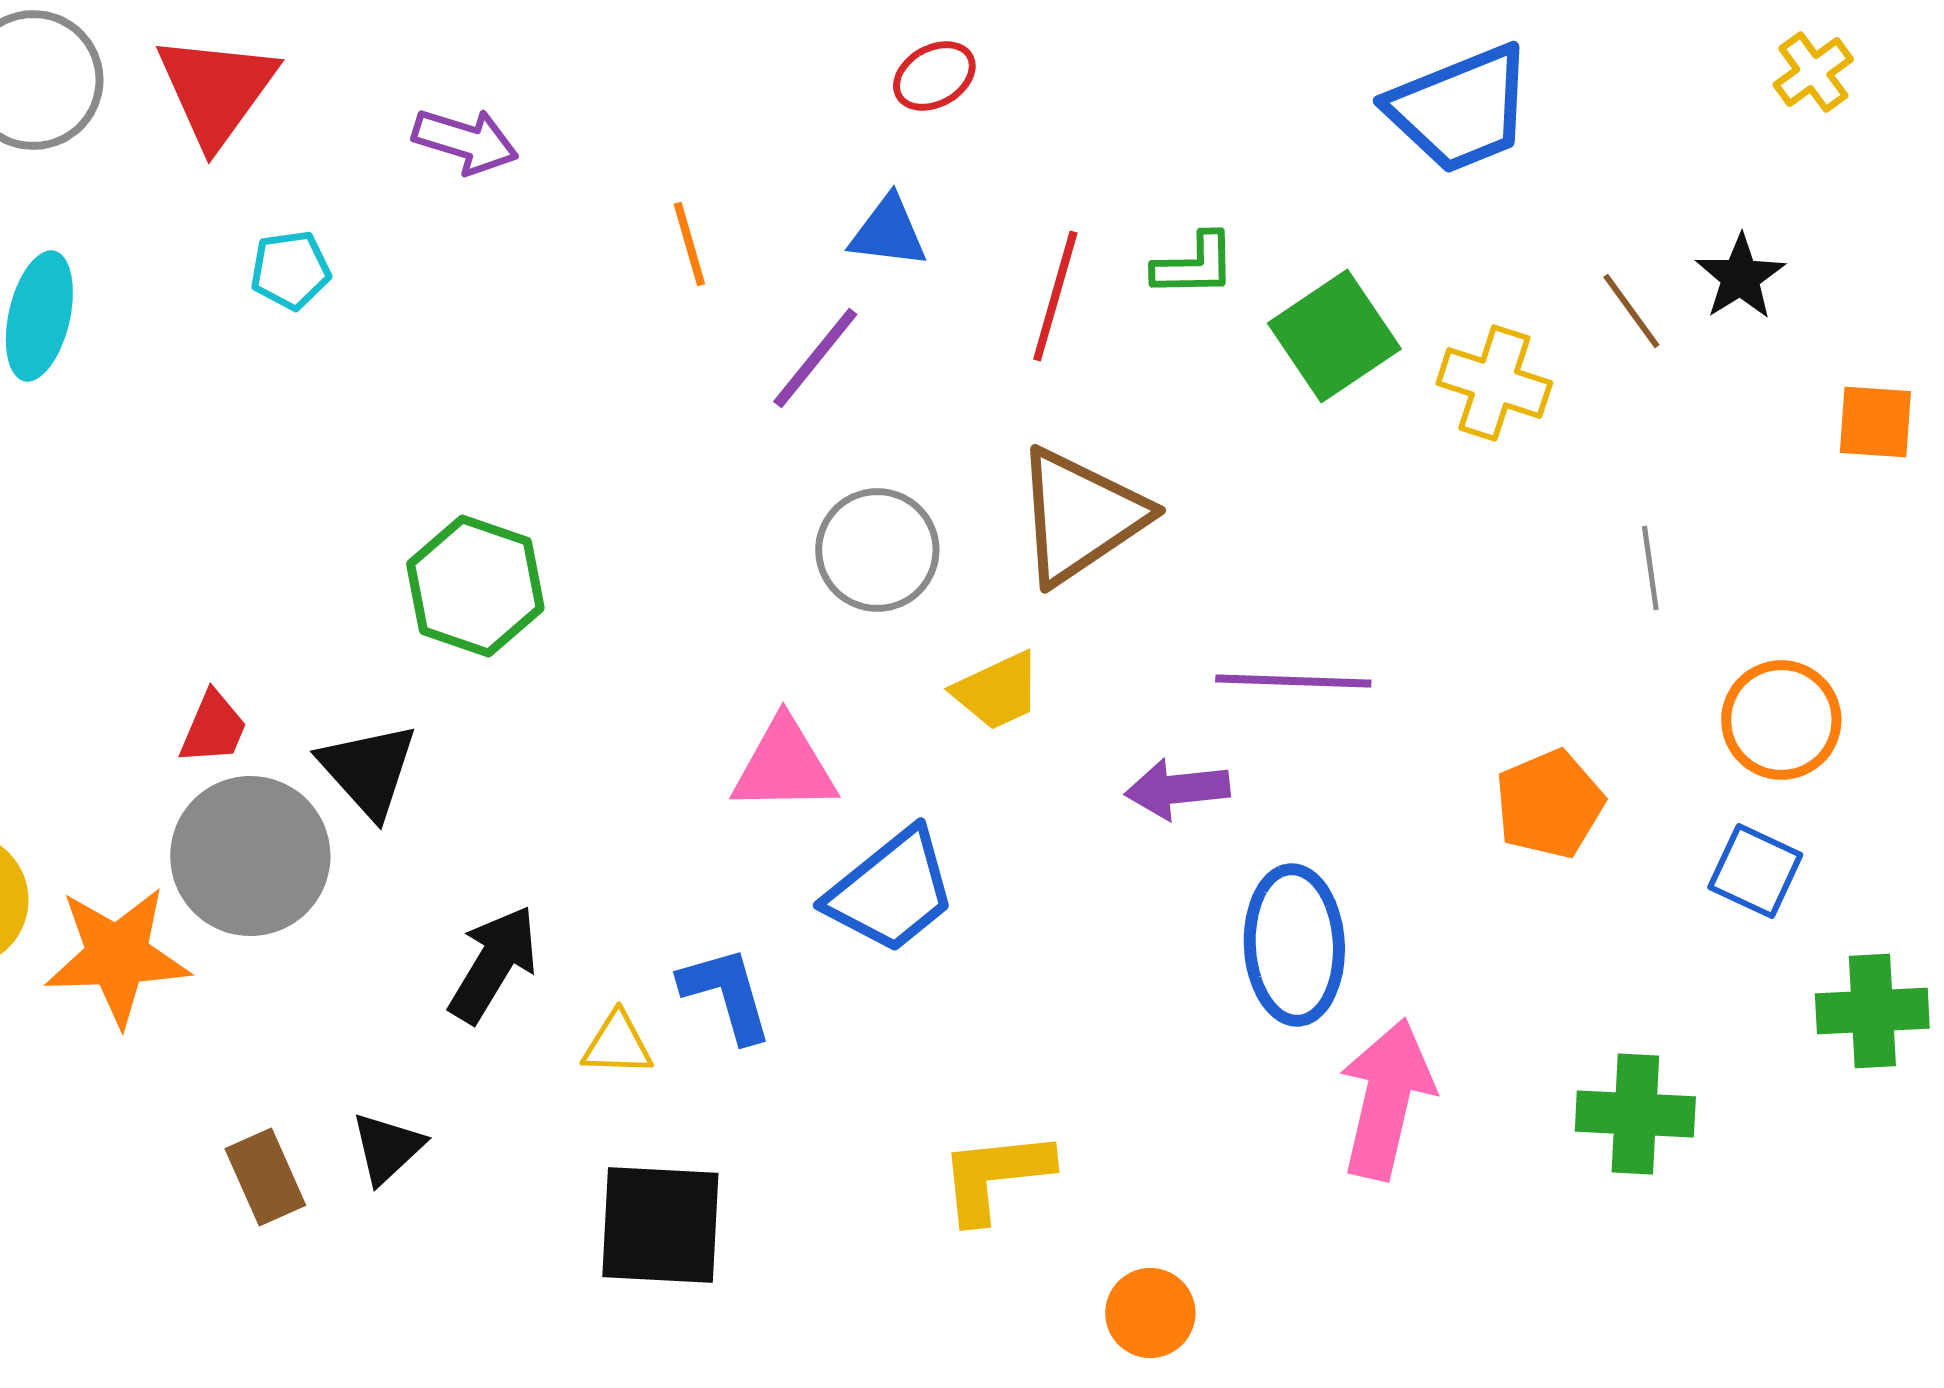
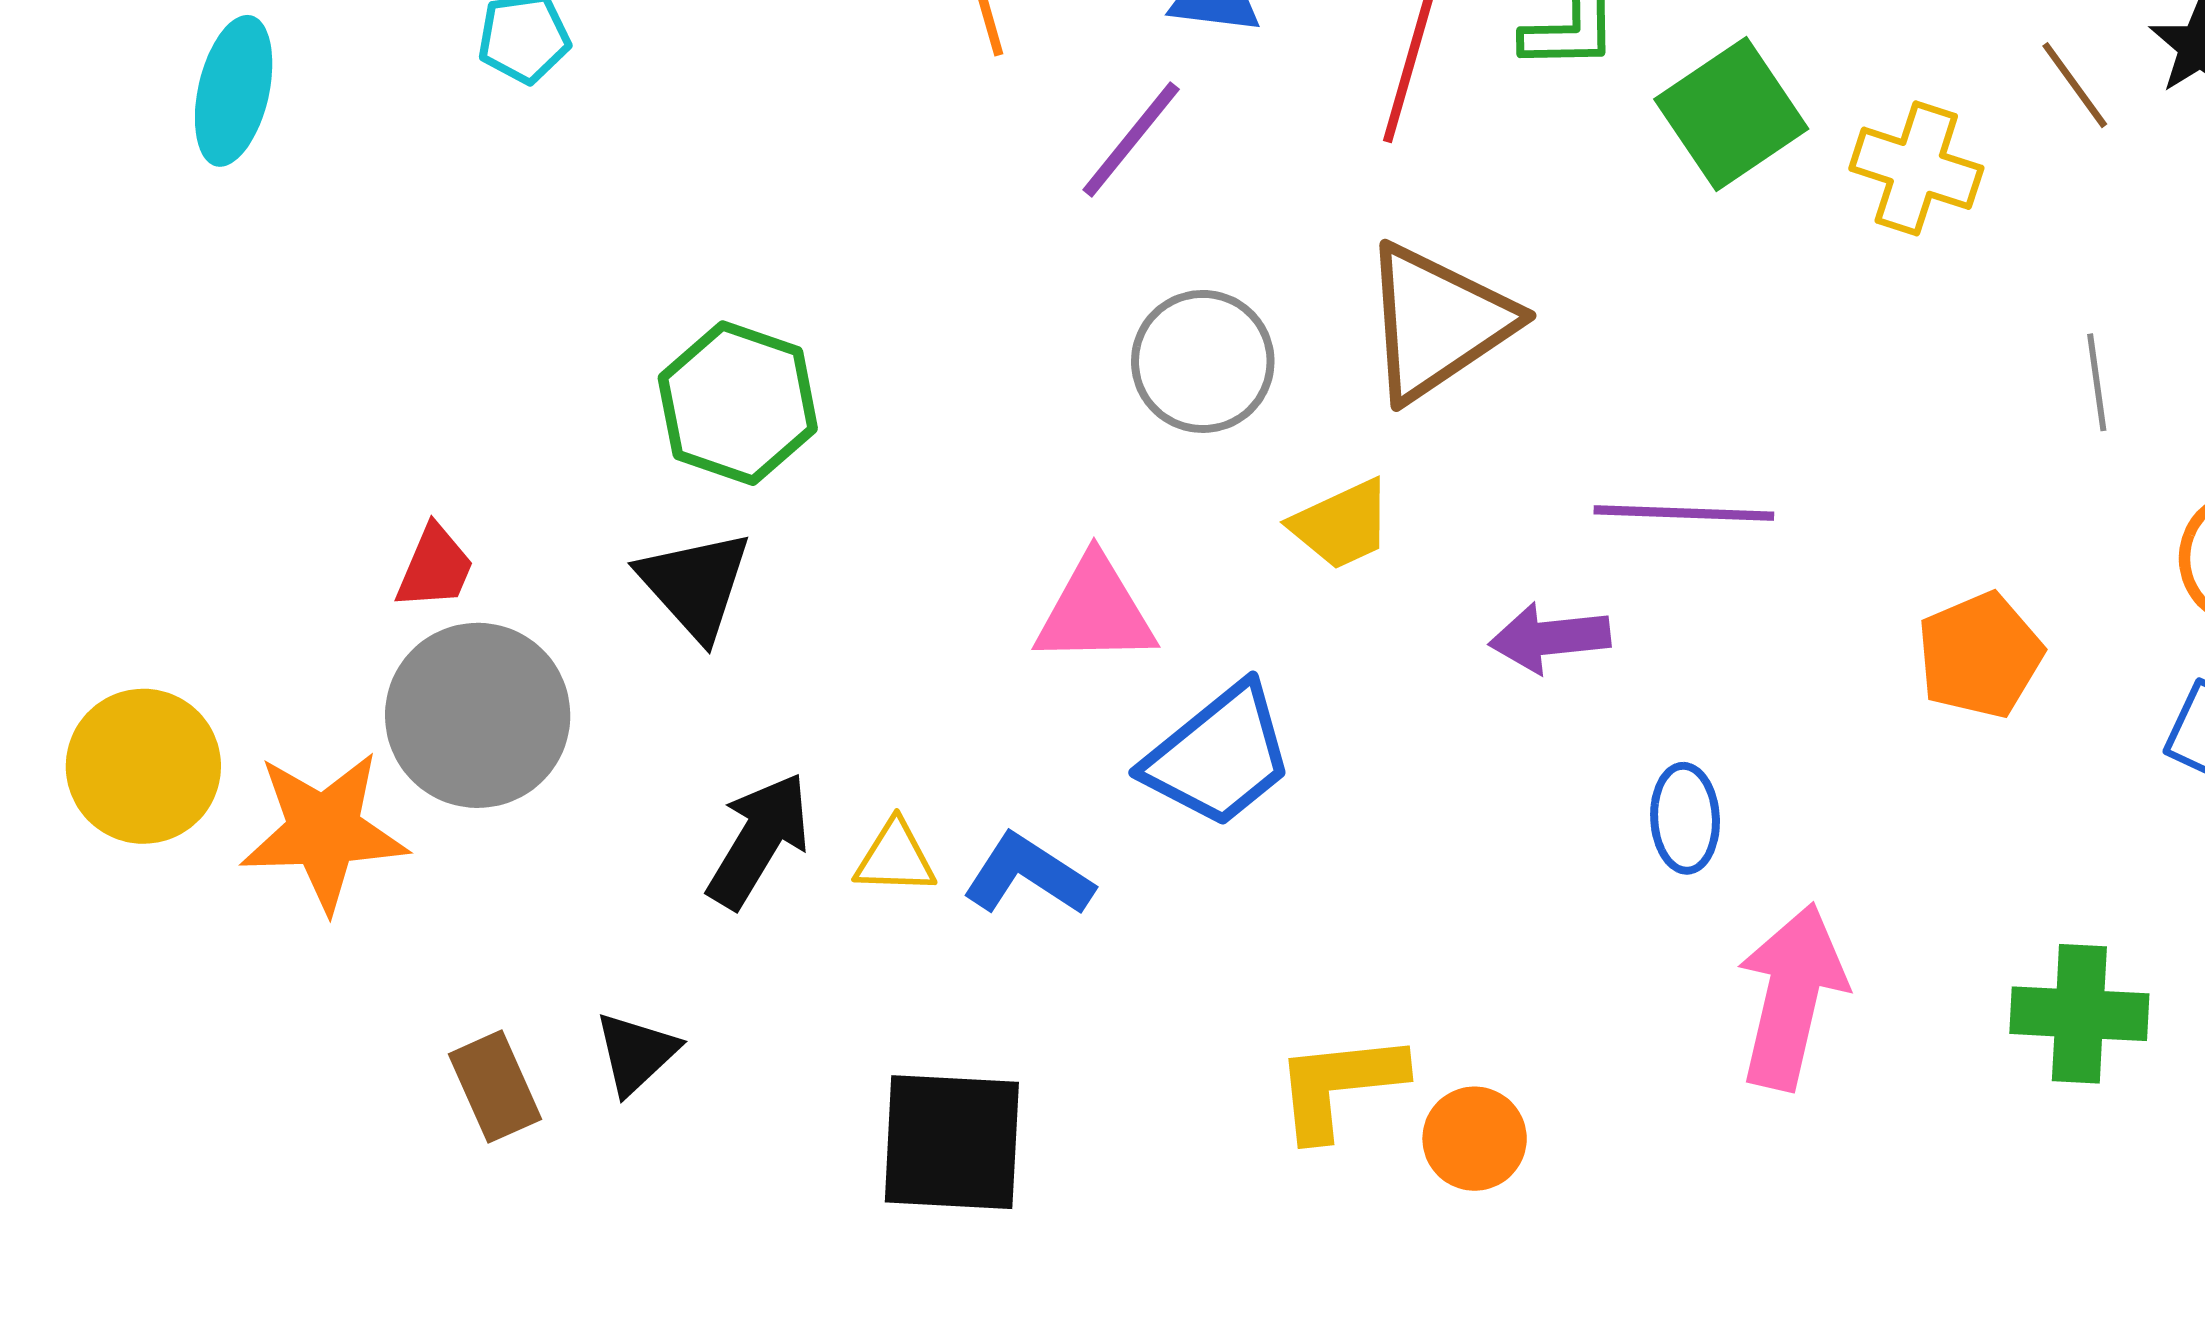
black triangle: (368, 770) -> (695, 585), moved
blue ellipse: (1294, 945) -> (1685, 818), size x0.6
blue L-shape: (726, 994) -> (1028, 875), turned -41
yellow triangle: (617, 1044) -> (895, 858), moved
orange circle: (1150, 1313) -> (1475, 1139), moved

